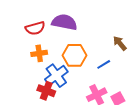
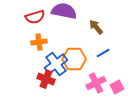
brown arrow: (120, 43) -> (96, 27), moved
orange hexagon: (74, 55) -> (74, 59), moved

